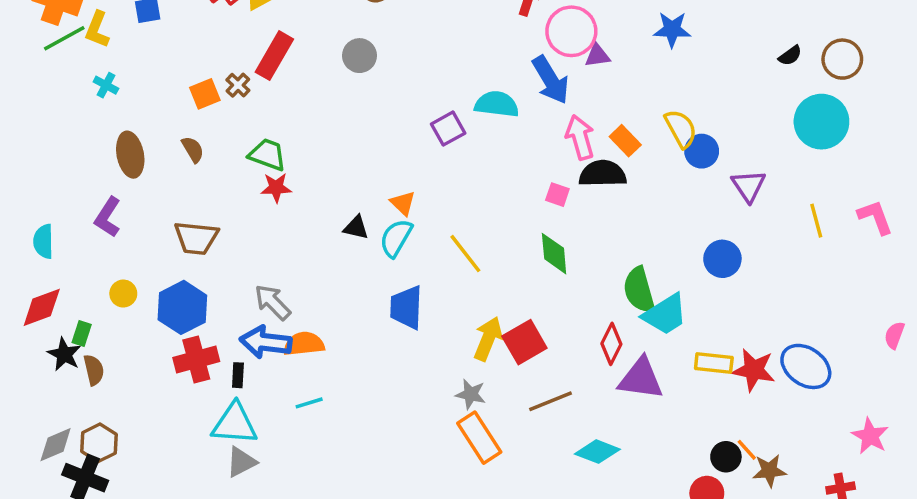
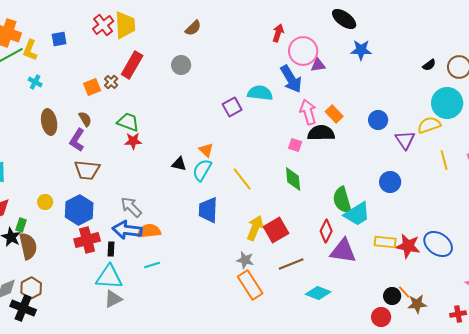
yellow semicircle: (681, 129) -> (429, 125), moved, turned -80
purple L-shape: (108, 217) -> (77, 140), moved
brown semicircle: (94, 370) -> (28, 246), size x1.5

